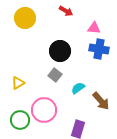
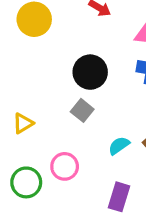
cyan semicircle: (78, 88) -> (119, 146), moved
pink circle: (44, 110) -> (65, 166), size x0.7

